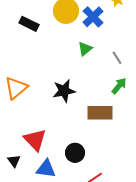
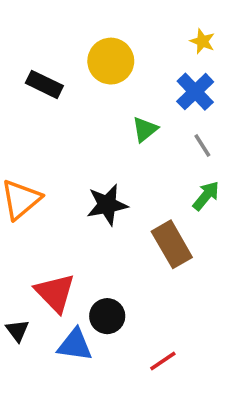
blue cross: (93, 17) -> (195, 92), moved
brown rectangle: (100, 113) -> (172, 244), turned 60
black circle: (75, 153) -> (107, 316), moved

